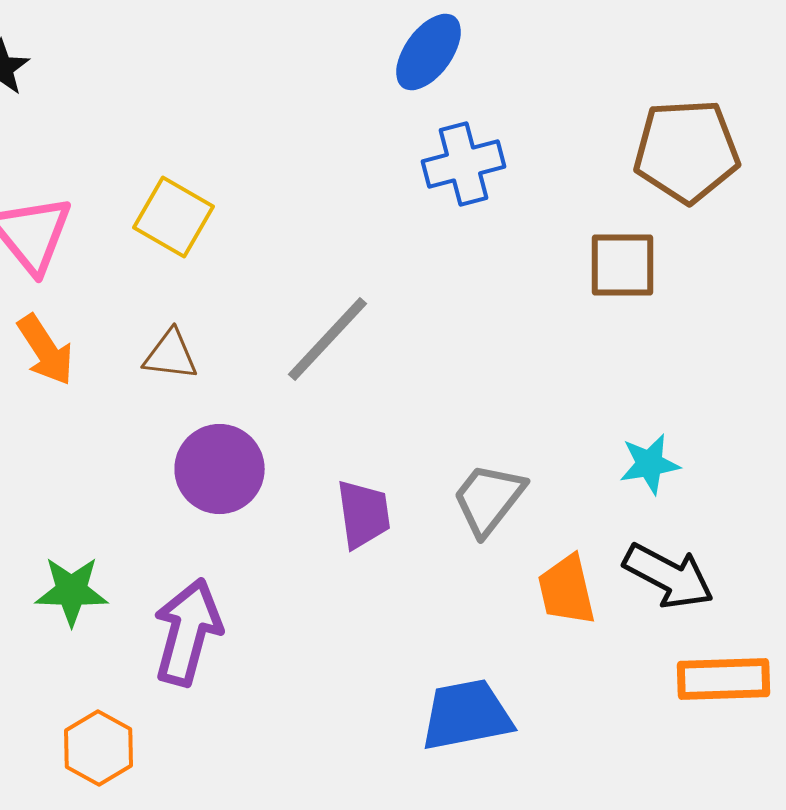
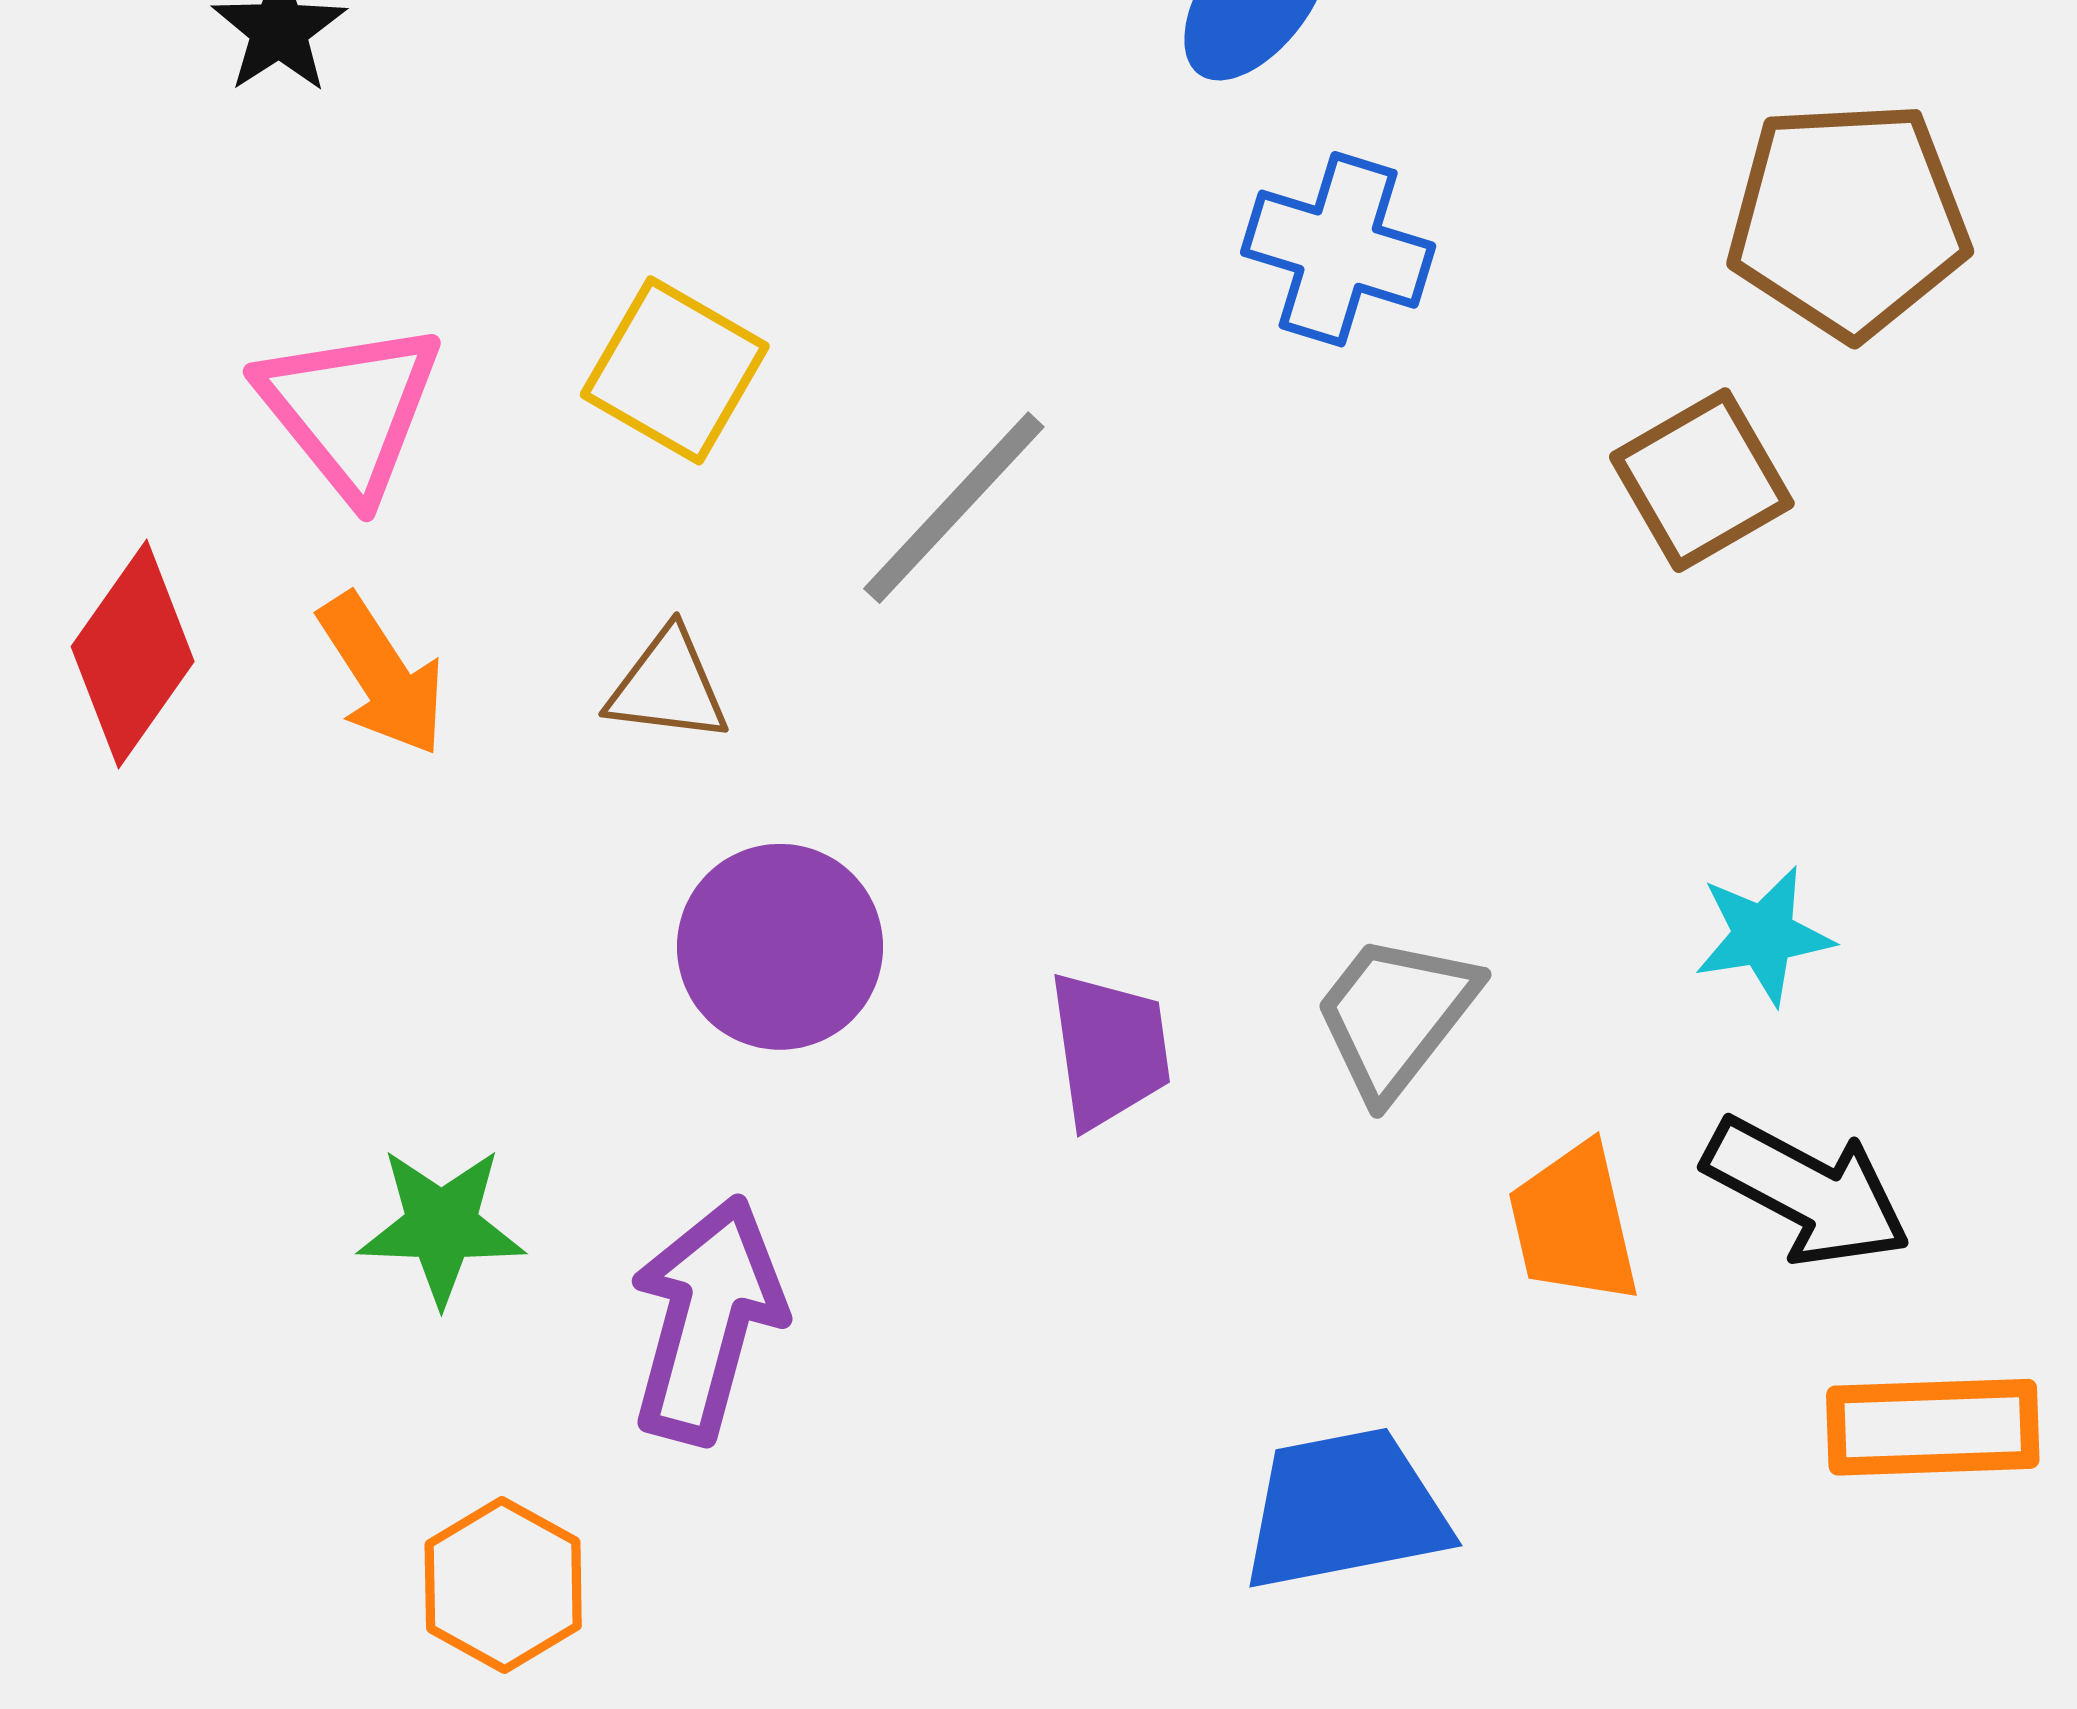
blue cross: (464, 164) -> (1338, 249), turned 32
brown square: (622, 265) -> (1702, 480), turned -30
gray line: (328, 339) -> (954, 508), moved

